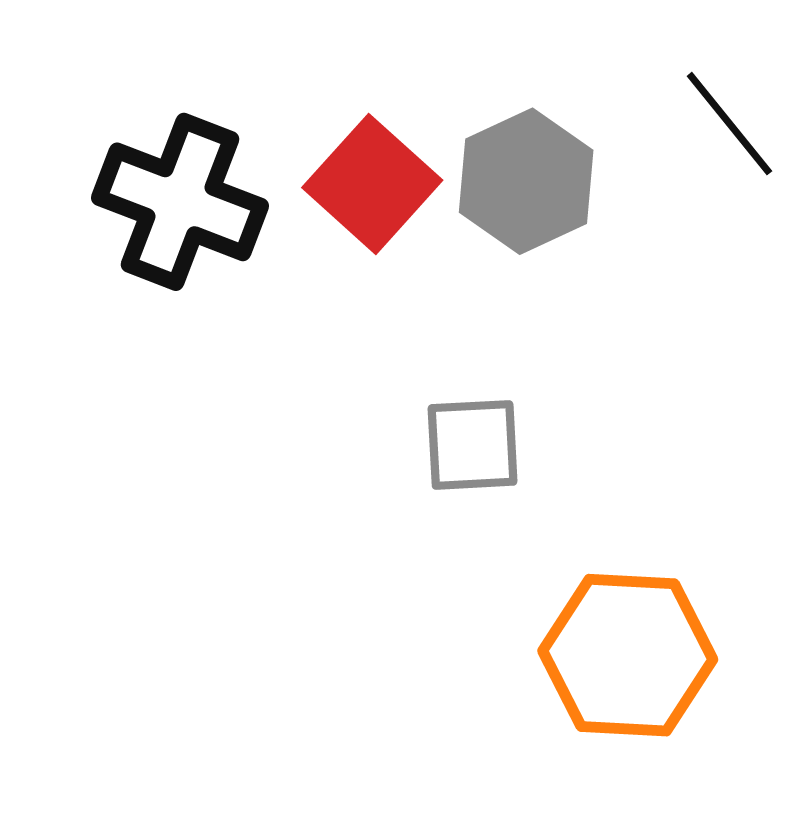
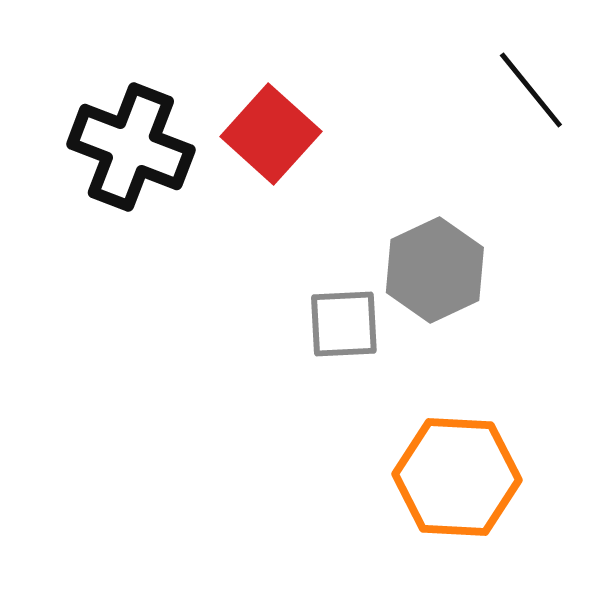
gray hexagon: (526, 181) -> (435, 270), moved

